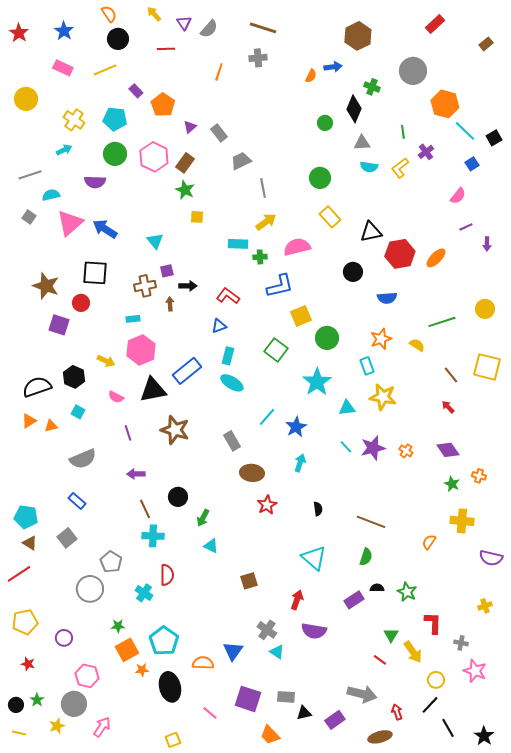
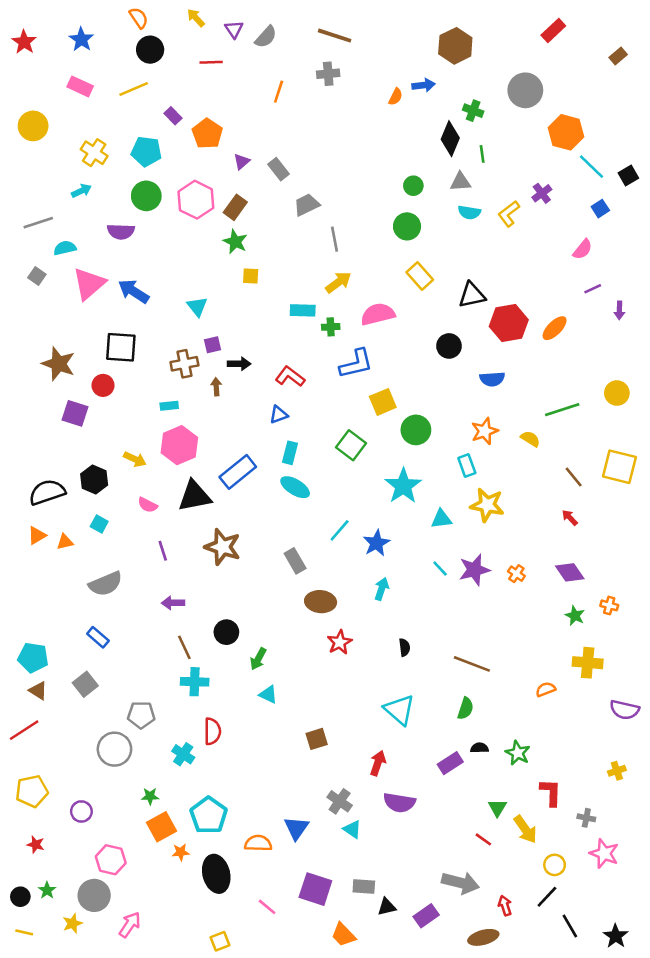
green circle: (325, 123) -> (413, 186), moved
green line: (403, 132) -> (482, 154), moved
orange semicircle: (429, 542) -> (546, 689), turned 35
gray pentagon: (111, 562) -> (141, 715), turned -30

